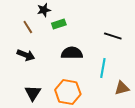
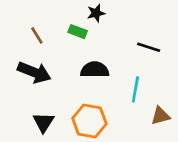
black star: (44, 10) -> (96, 13), moved
green rectangle: (59, 24) -> (78, 32), turned 40
black arrow: (26, 55) -> (34, 72), size x1.4

